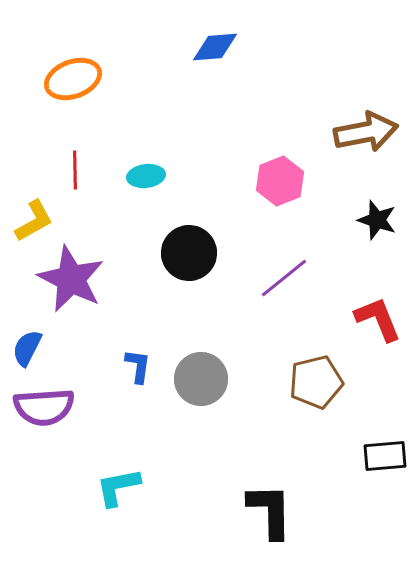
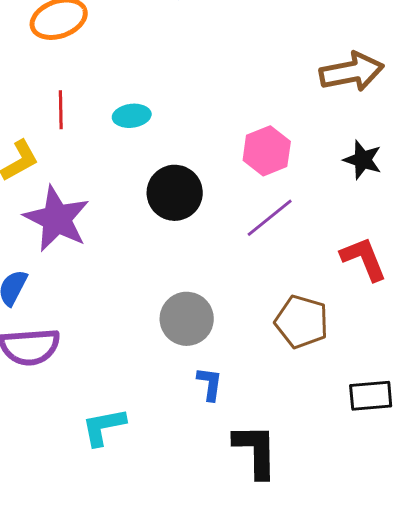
pink hexagon: (280, 181) -> (267, 151), moved
blue L-shape: (138, 366) -> (210, 384), moved
brown pentagon: (316, 382) -> (302, 322), turned 30

